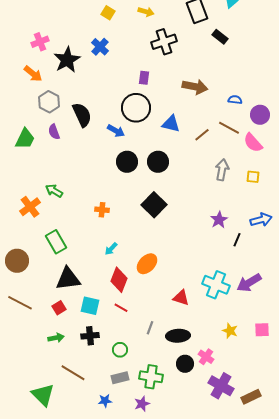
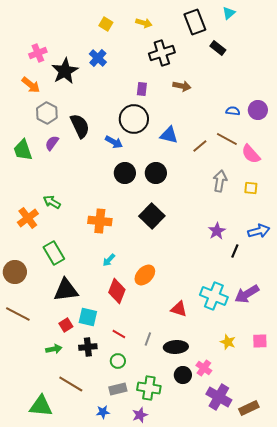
brown arrow: (195, 87) -> (182, 86), moved, size x0.7
purple circle: (260, 115) -> (258, 110), moved
purple semicircle: (54, 132) -> (52, 143), turned 56
green trapezoid: (25, 139) -> (23, 150), turned 135
orange cross: (102, 210) -> (100, 221), size x1.6
red square: (59, 308) -> (66, 325), moved
red line: (121, 308) -> (119, 334), moved
green triangle: (43, 395) -> (41, 406), turned -40

